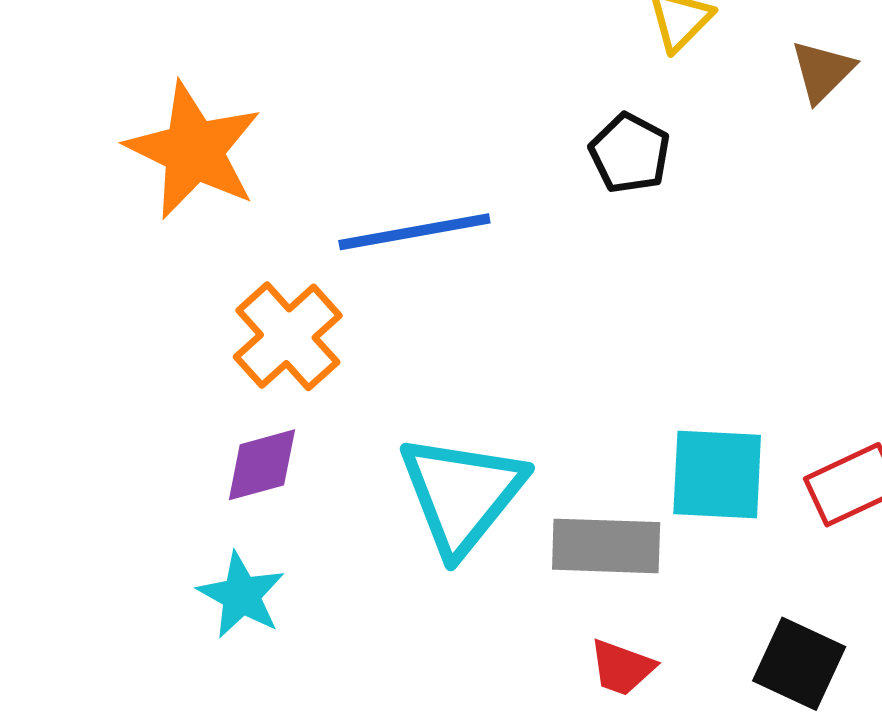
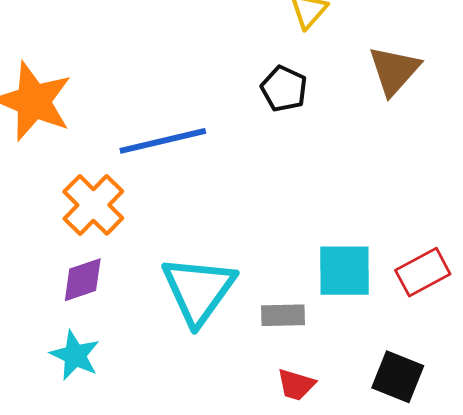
brown triangle: (822, 71) -> (394, 70), moved, size x1.4
gray rectangle: (606, 546) -> (283, 315), size x0.7

